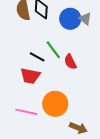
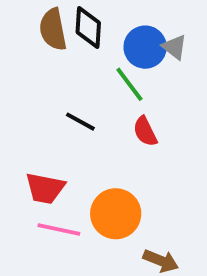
green line: (53, 50) -> (129, 84), moved
red trapezoid: (30, 76) -> (45, 188), moved

